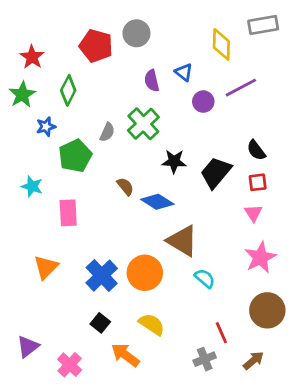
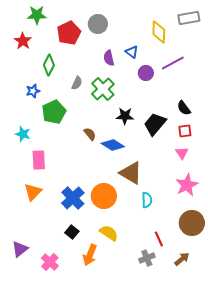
red pentagon: (96, 46) -> (69, 33), turned 30
green star: (22, 95) -> (37, 15), moved, turned 30
gray semicircle: (107, 132) -> (77, 83), moved
pink rectangle: (68, 213) -> (39, 160), moved
cyan semicircle: (205, 278) -> (147, 200), turned 49
orange arrow: (125, 355) -> (90, 255), turned -105

